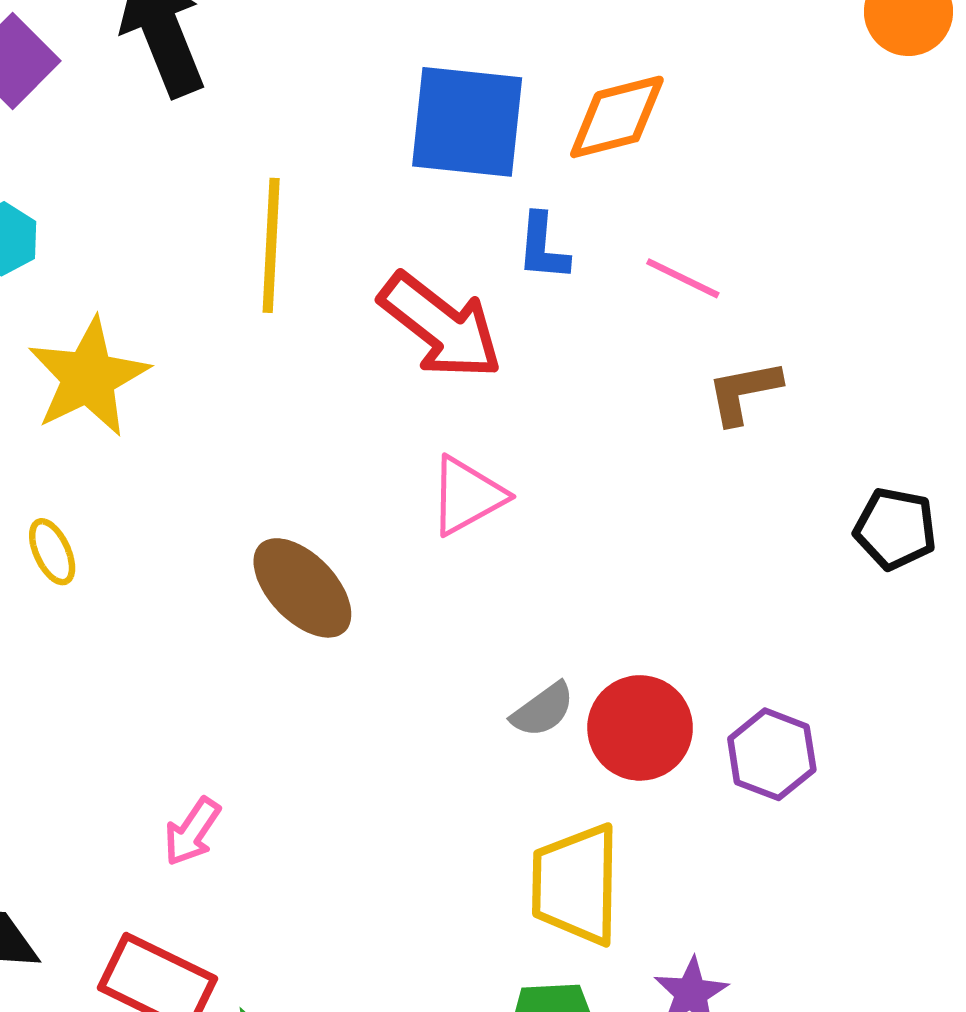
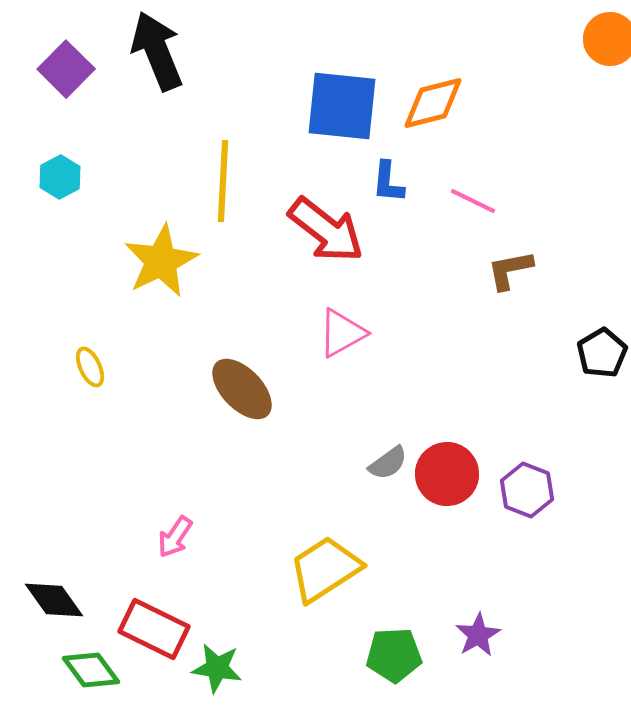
yellow star: (88, 377) -> (161, 261), moved
black pentagon: (895, 529) -> (602, 353), turned 30
yellow trapezoid: (576, 884) -> (325, 569), moved, turned 56

